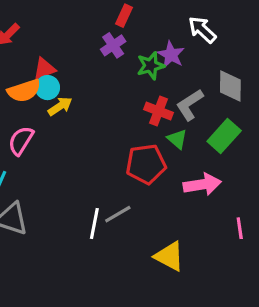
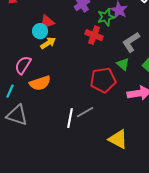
red triangle: (44, 69) -> (47, 22), moved
orange semicircle: (24, 91) -> (40, 83), moved
red cross: (158, 111) -> (94, 35), moved

